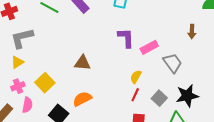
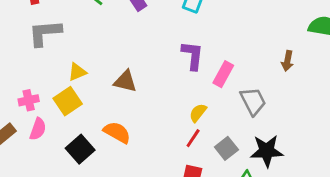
pink rectangle: (149, 47) -> (223, 74), turned -42
yellow triangle: (17, 62) -> (77, 72), moved
orange semicircle: (82, 99) -> (117, 132), turned 48

